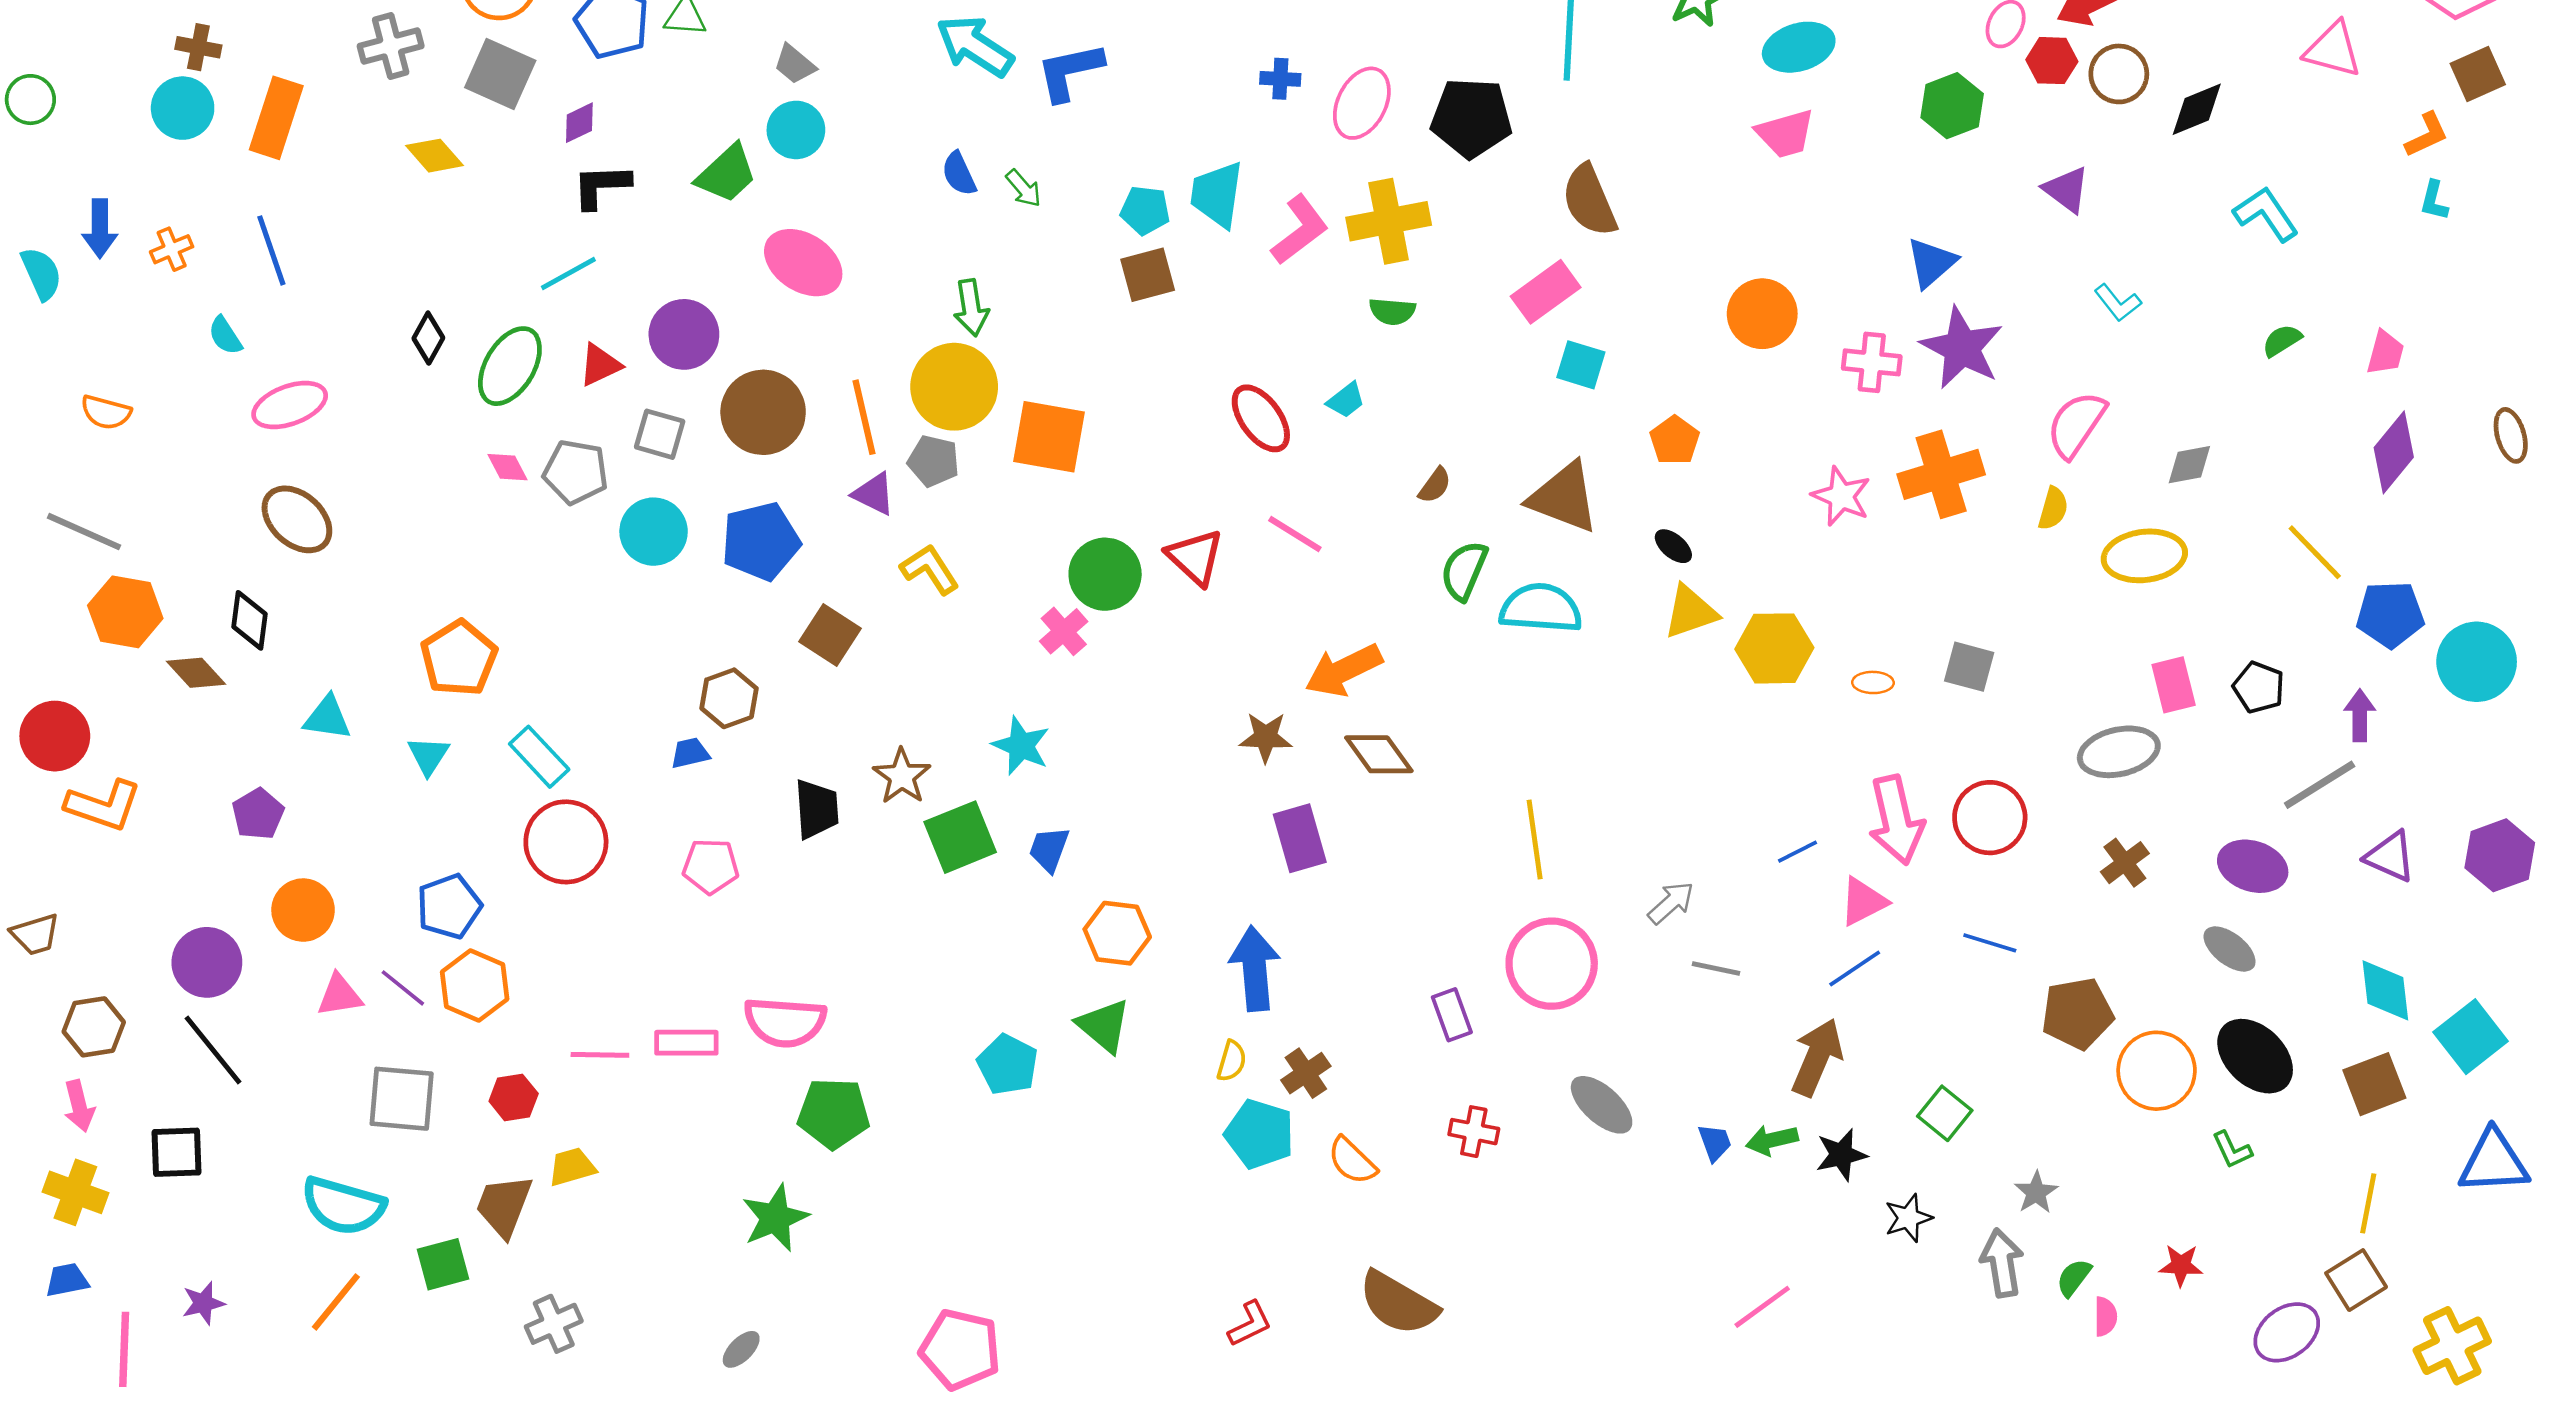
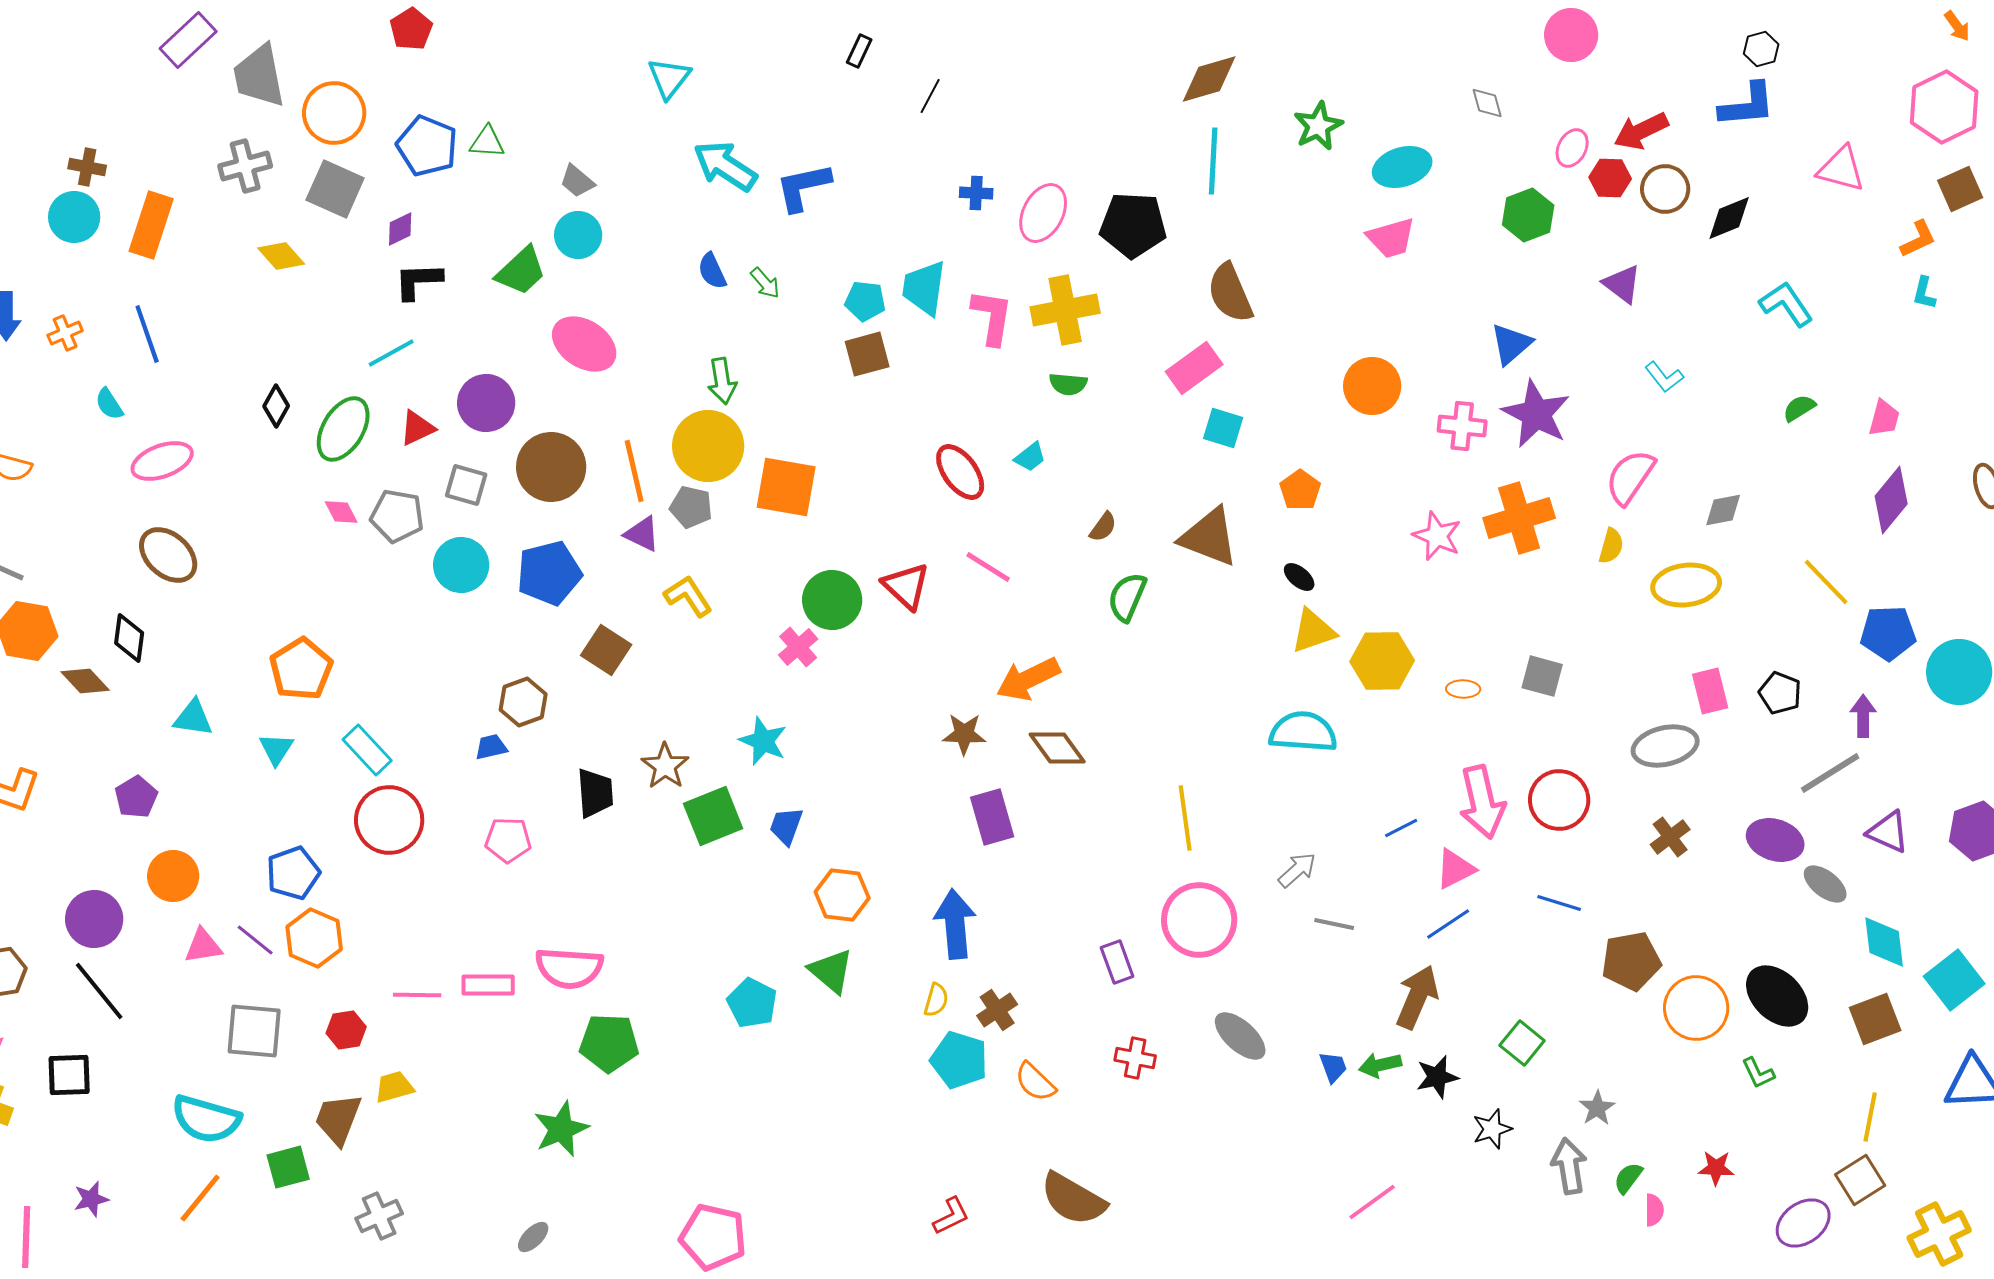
pink L-shape: (1300, 230) -> (992, 317), turned -44
cyan semicircle: (1541, 608) -> (1303, 732), moved
gray ellipse: (2230, 949) -> (1825, 884), moved

